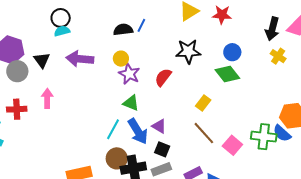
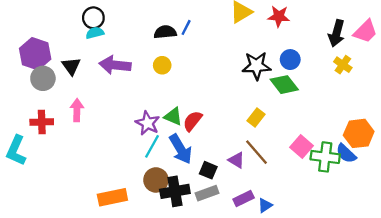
black star: (188, 51) -> (256, 66), moved
purple star: (129, 74) -> (148, 123), moved
red semicircle: (163, 77) -> (193, 121), moved
purple triangle: (159, 126) -> (236, 160), moved
pink square: (232, 145) -> (302, 146), moved

